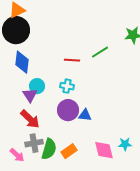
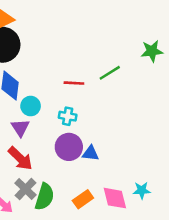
cyan circle: (37, 86) -> (31, 106), moved
gray cross: (34, 143) -> (25, 189), turned -36
orange rectangle: (69, 151) -> (83, 199), moved

